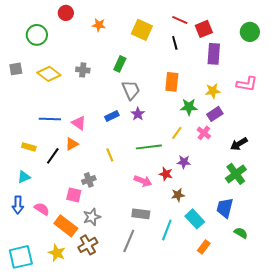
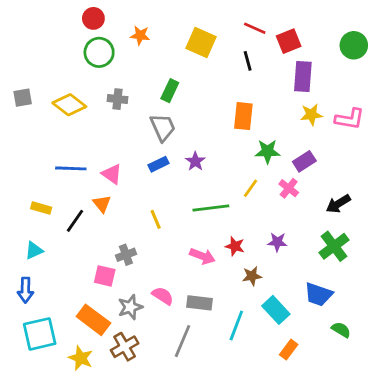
green circle: (37, 35) -> (99, 52), moved
gray trapezoid: (131, 90) -> (163, 127), moved
yellow star: (213, 91) -> (311, 115), moved
orange triangle: (72, 144) -> (102, 204), turned -40
purple star: (184, 162) -> (277, 242), moved
blue trapezoid: (225, 208) -> (318, 294), turned -85
pink semicircle: (42, 209) -> (163, 296), moved
cyan square: (21, 257) -> (40, 334), moved

